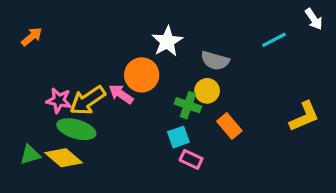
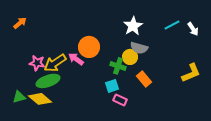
white arrow: (314, 19) -> (193, 29), moved
white star: (167, 41) -> (133, 26), moved
gray semicircle: (215, 61) -> (139, 48), moved
green ellipse: (76, 129) -> (48, 81), turned -35

